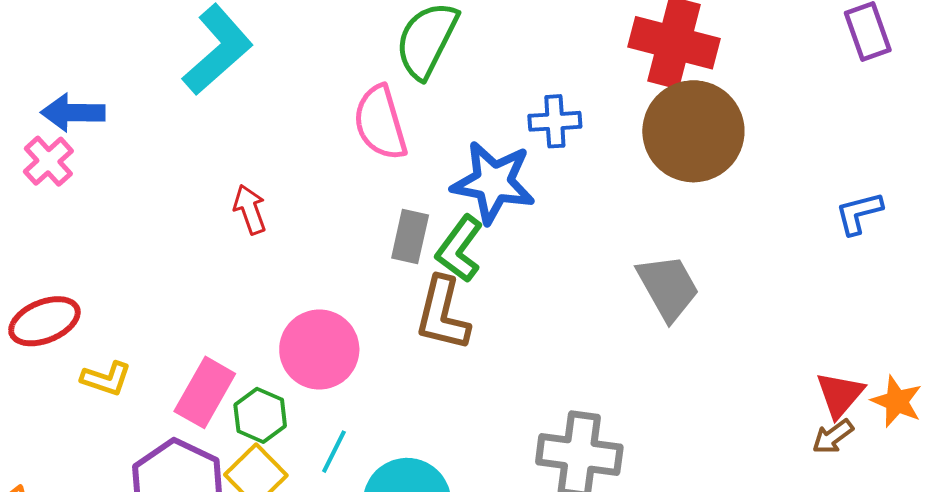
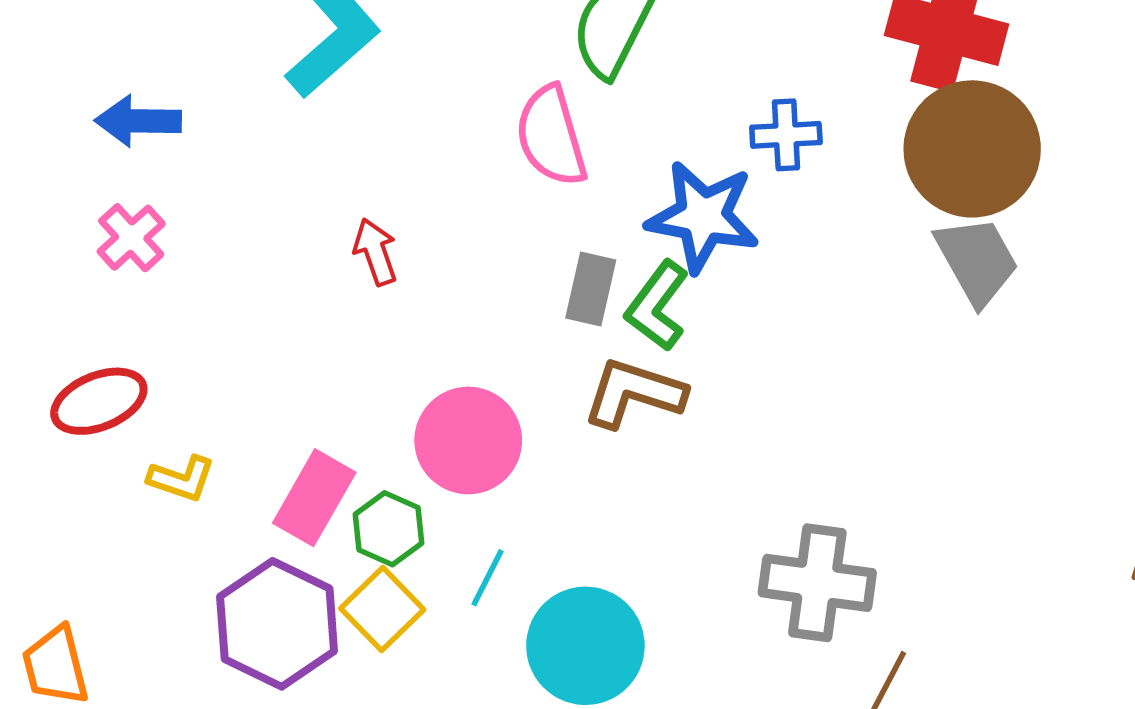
pink cross: (48, 161) -> (131, 238), moved
gray trapezoid: (668, 287) -> (977, 261), moved
brown L-shape: (442, 314) -> (634, 393), turned 94

